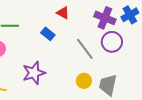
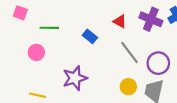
red triangle: (63, 13) -> (120, 21), moved
purple circle: (112, 42) -> (158, 63), moved

